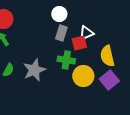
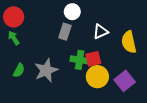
gray rectangle: (61, 33) -> (65, 32), moved
red square: (79, 43) -> (93, 59), moved
yellow semicircle: (107, 56) -> (129, 42), moved

